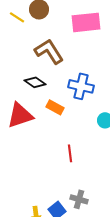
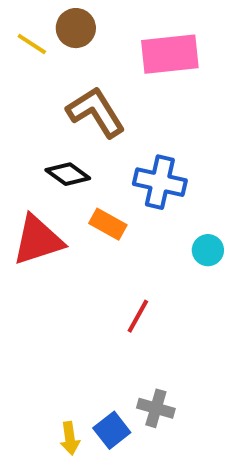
red line: (70, 153) -> (138, 316), turned 36

